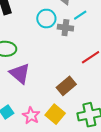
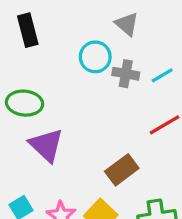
cyan line: (80, 15) -> (162, 75), moved

